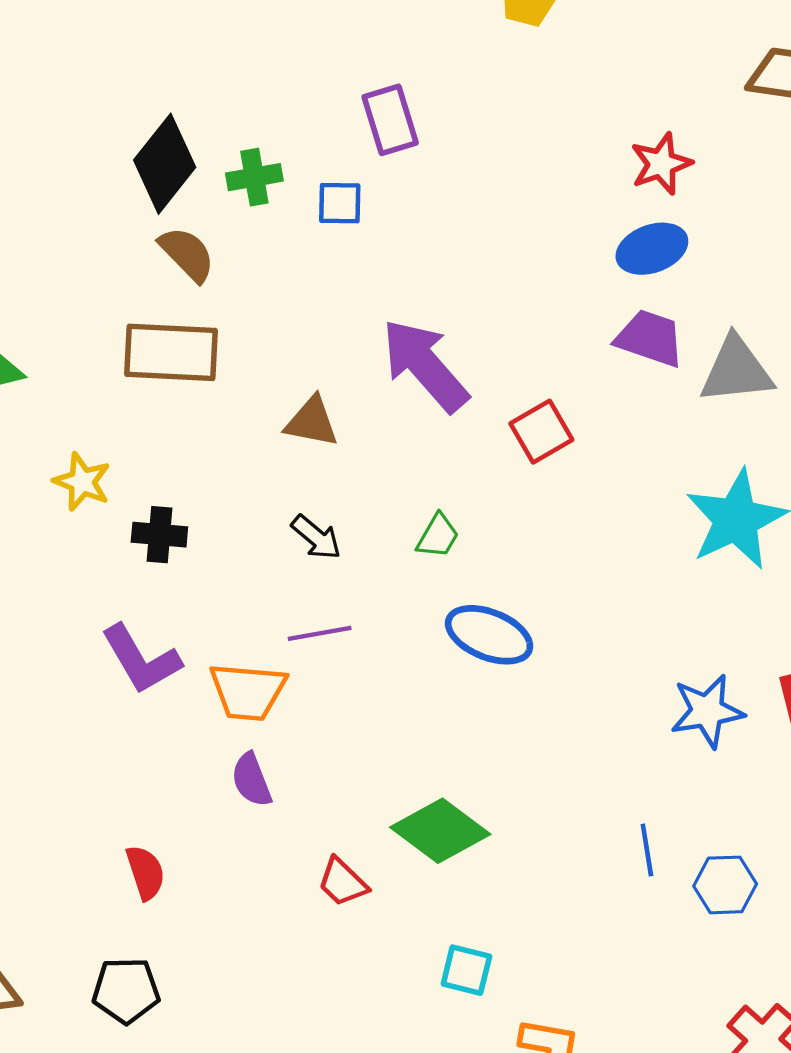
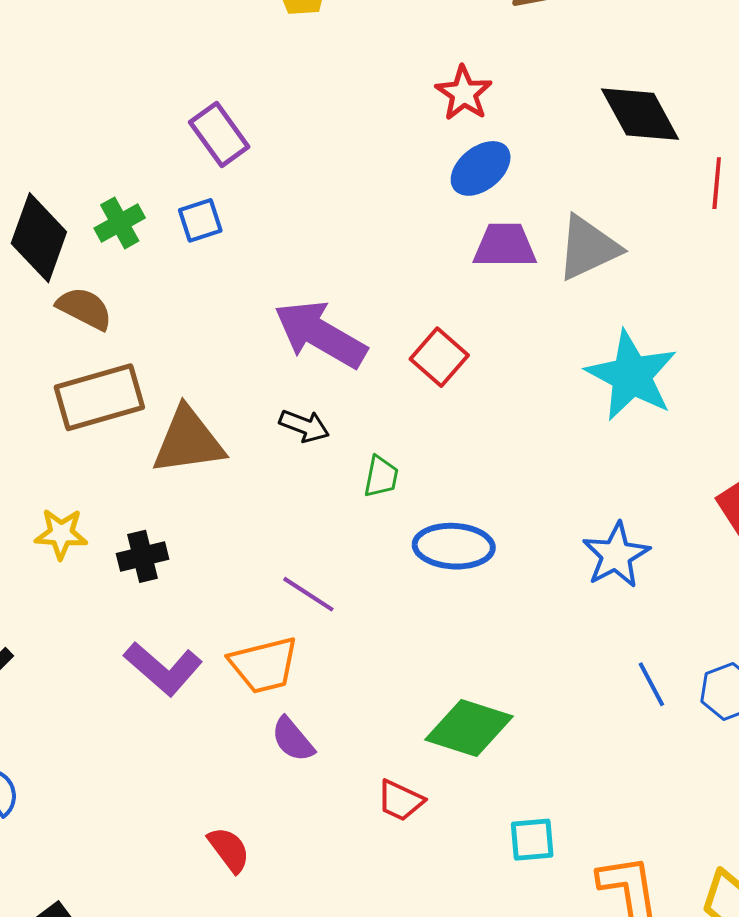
brown triangle: (312, 422) -> (188, 441), moved, size x1.5
black arrow: (316, 537) -> (304, 426), moved
purple line: (320, 633) -> (308, 594), turned 62
blue star: (707, 711) -> (616, 555), moved

